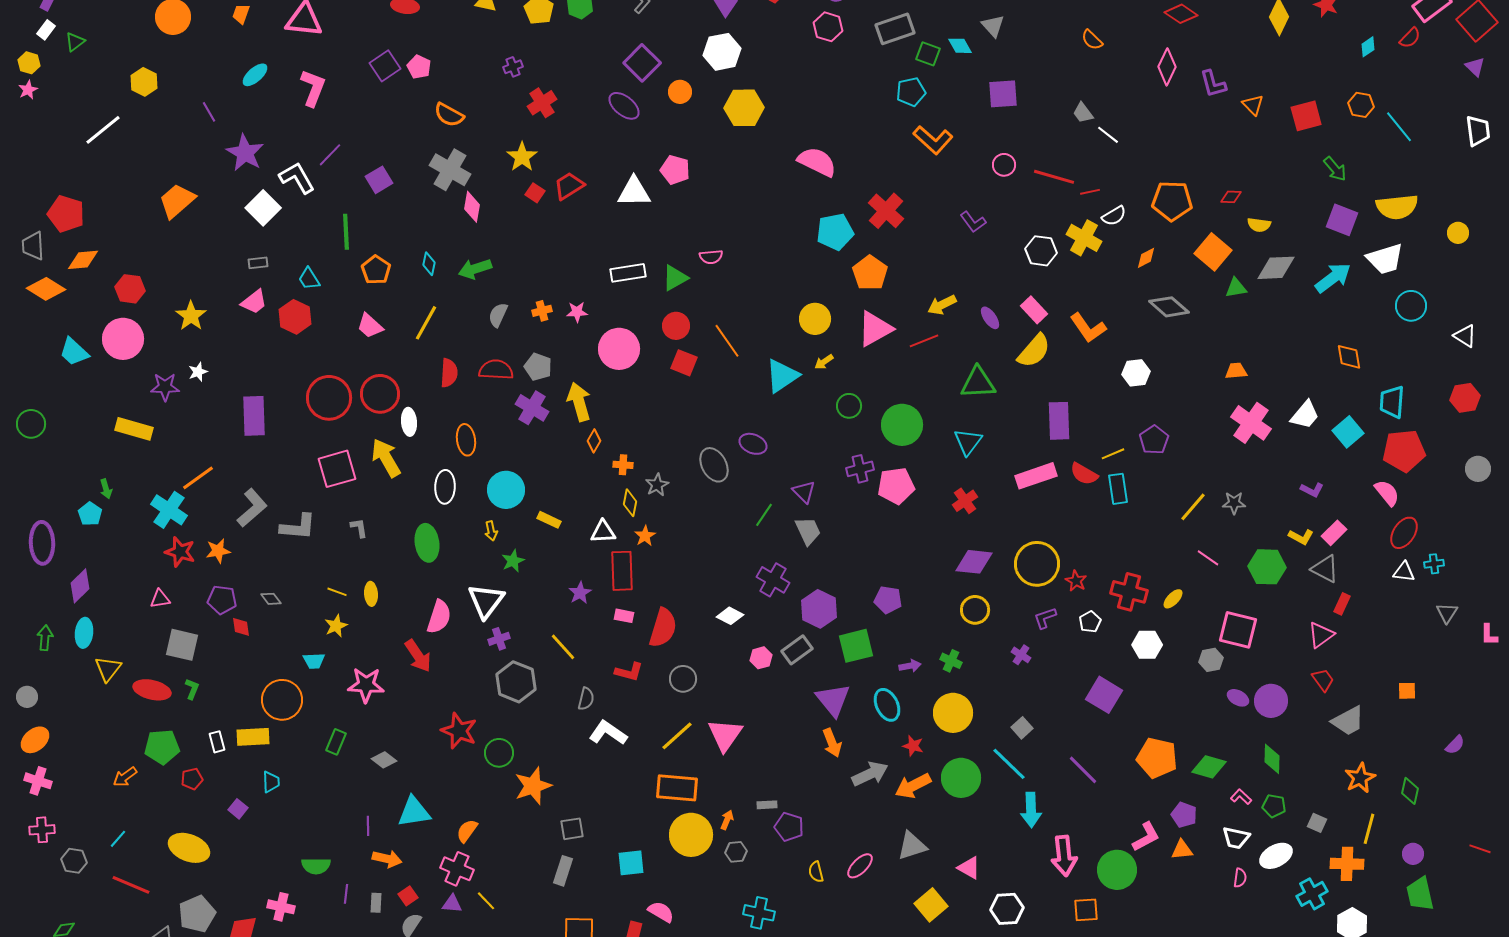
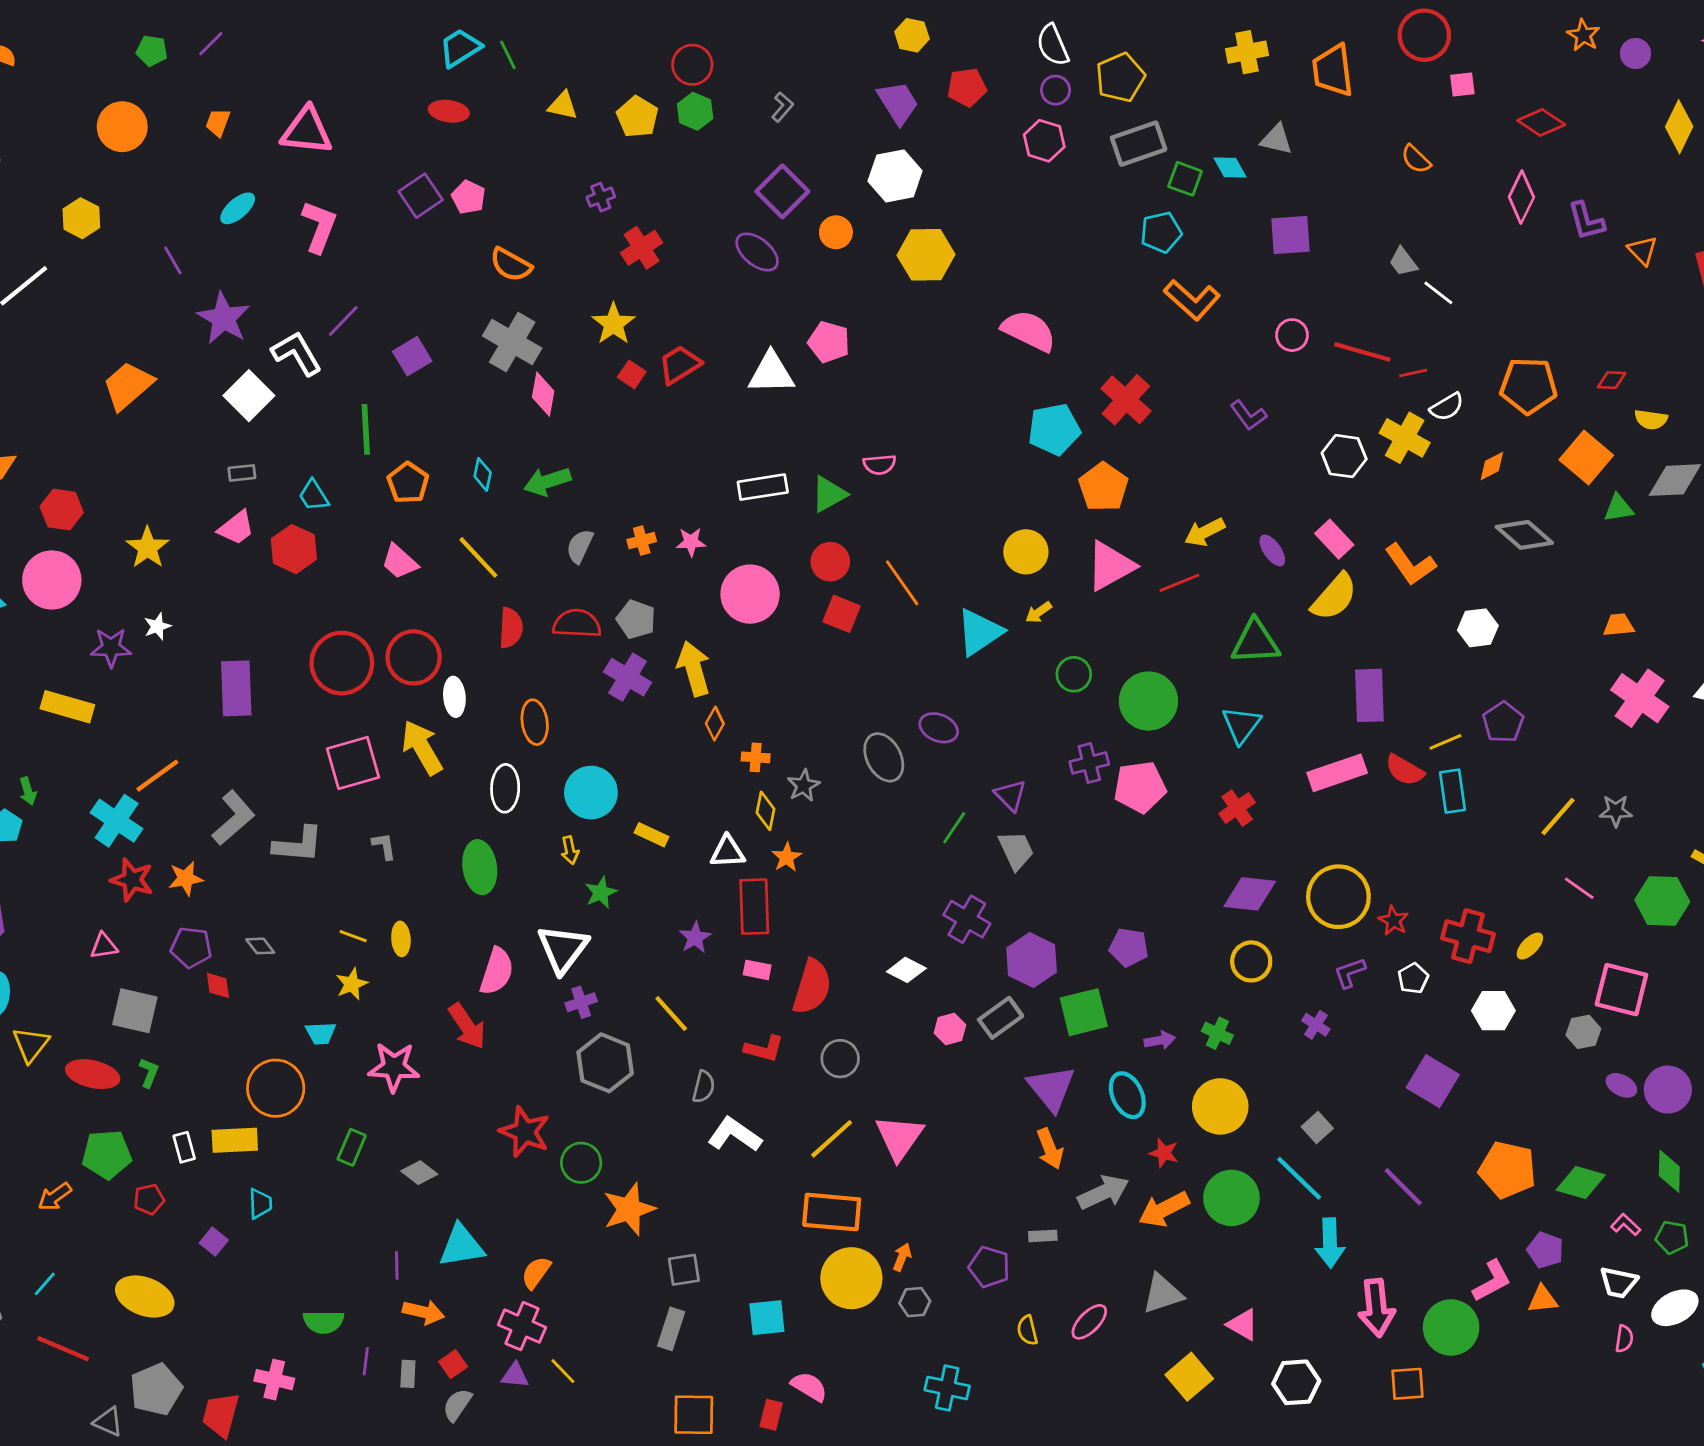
gray triangle: (993, 26) -> (1277, 139), turned -35
yellow line: (426, 323) -> (478, 557), turned -72
gray rectangle: (767, 805) -> (1043, 1236), moved

